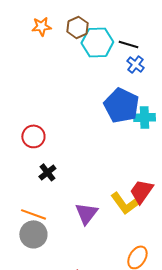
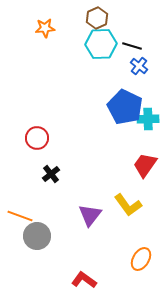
brown hexagon: (77, 27) -> (97, 18), moved
red trapezoid: (141, 191) -> (145, 165), moved
orange line: (33, 214) -> (20, 216), moved

